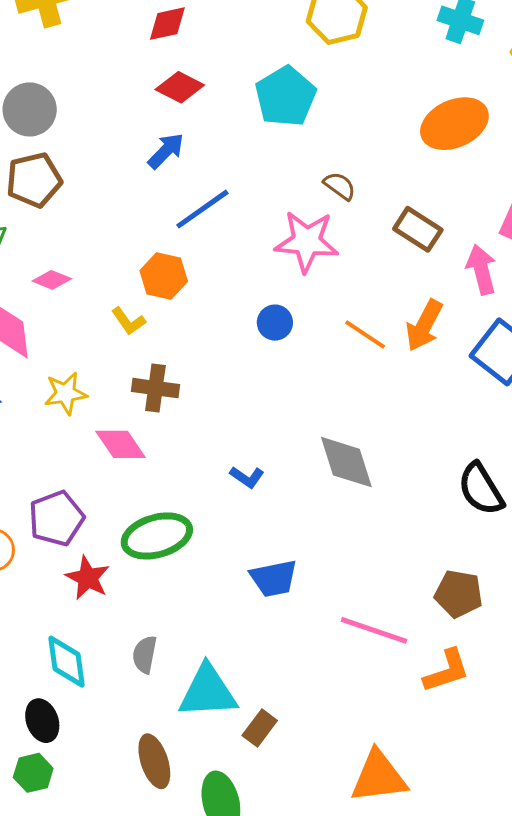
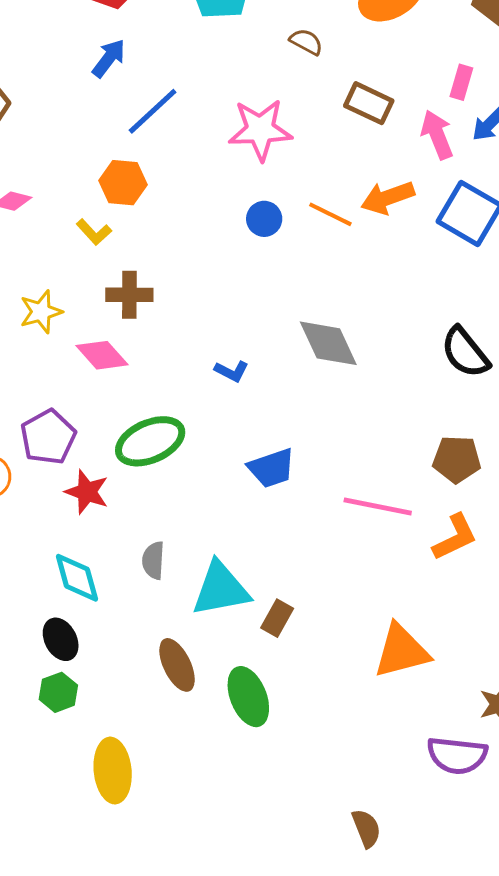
brown semicircle: (340, 186) -> (306, 42), moved
blue circle: (275, 323) -> (264, 219), moved
orange arrow: (424, 325) -> (388, 198), turned 50

